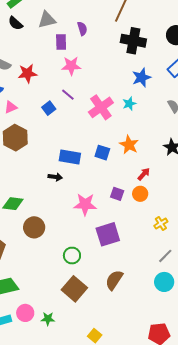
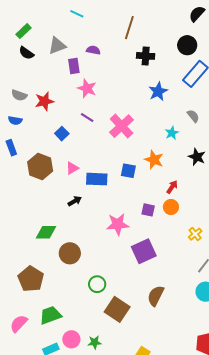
purple semicircle: (82, 29) -> (93, 50), turned -56
black cross: (133, 41) -> (146, 56), size x0.7
pink star: (71, 66) -> (87, 88), turned 30
cyan star: (129, 104) -> (172, 133), moved
pink triangle: (11, 107) -> (72, 168), moved
blue square: (49, 108) -> (62, 134), moved
black arrow: (55, 177) -> (75, 201), moved, turned -32
green circle: (72, 256) -> (97, 284), moved

